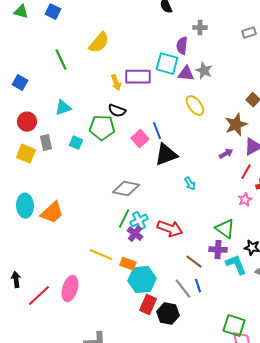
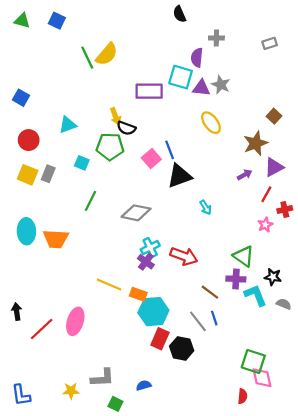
green line: (61, 60) -> (87, 58), moved
yellow arrow: (116, 83) -> (115, 116), moved
gray rectangle: (46, 143) -> (48, 174), moved, turned 35
orange trapezoid: (52, 213) -> (56, 239), turned 45
green line: (124, 219) -> (90, 201), moved

